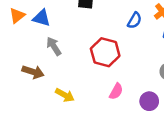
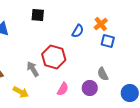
gray arrow: (54, 46) -> (33, 69), moved
purple circle: (149, 101) -> (90, 88), moved

